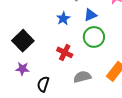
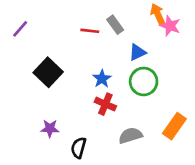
blue star: (63, 18) -> (102, 79), moved
black square: (23, 41) -> (48, 72), moved

